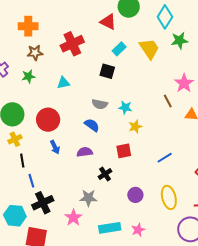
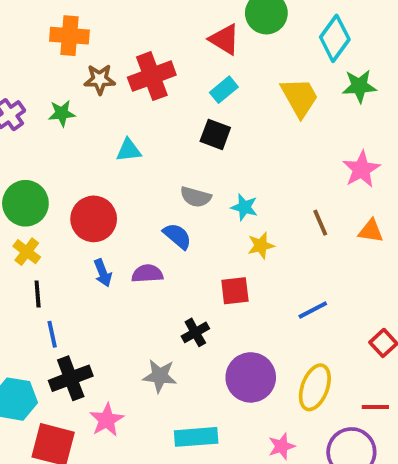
cyan rectangle: (119, 49) -> (224, 90), moved
brown star: (35, 53) -> (100, 79), moved
green star: (28, 76) -> (62, 113), moved
brown line: (168, 101) -> (320, 223), moved
yellow cross: (15, 139) -> (27, 252), turned -32
purple semicircle: (85, 152) -> (147, 274), moved
purple circle: (135, 195) -> (251, 377), size x1.6
yellow ellipse: (169, 197) -> (315, 387), turned 30
pink star: (73, 218) -> (107, 420), moved
pink star: (138, 230) -> (282, 446), moved

